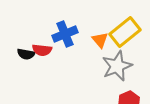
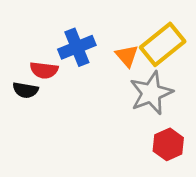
black semicircle: (26, 54) -> (25, 90), moved

